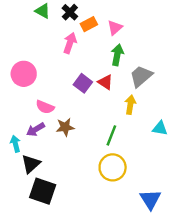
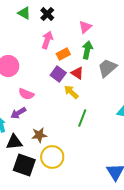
orange rectangle: (89, 24) -> (63, 54), moved
yellow arrow: (130, 105) -> (71, 92), moved, turned -56
brown star: (65, 127) -> (39, 135), moved
black triangle: (31, 164) -> (14, 142), turned 36
yellow circle: (113, 167) -> (52, 157), moved

